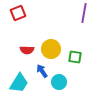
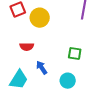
yellow circle: (51, 49) -> (40, 18), moved
cyan circle: (59, 82) -> (68, 81), moved

